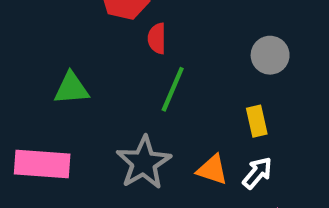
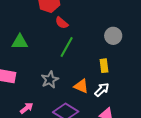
red semicircle: (157, 38) -> (62, 23), turned -56
gray star: (144, 163) -> (50, 80), size x0.7

